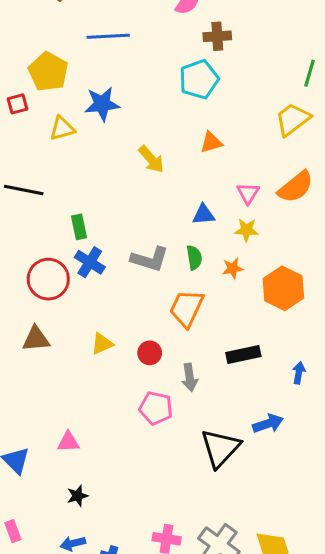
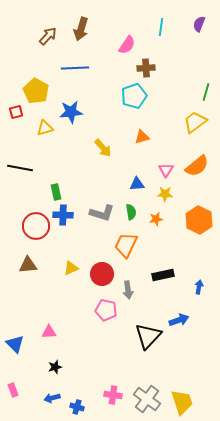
blue cross: (90, 262) -> (63, 215), turned -30
orange hexagon: (283, 288) -> (199, 220), moved
red circle: (150, 353) -> (102, 274), size x1.5

